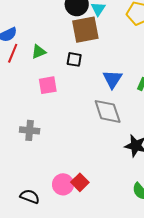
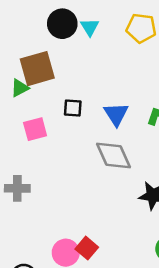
brown square: (85, 30) -> (37, 69), moved
black square: (74, 59) -> (73, 108), moved

